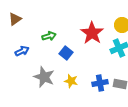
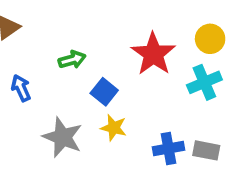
blue arrow: (22, 51) -> (21, 88), turned -88
yellow star: (71, 81) -> (114, 128), moved

